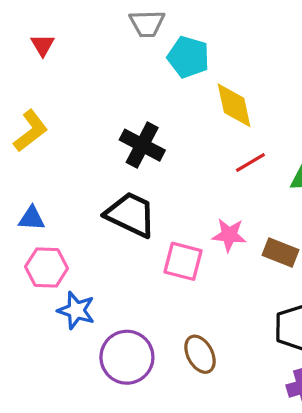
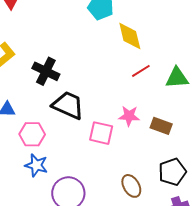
black cross: (142, 145) -> (46, 71), moved
pink hexagon: (47, 267) -> (32, 134), moved
brown ellipse: (200, 354) -> (131, 186), moved

